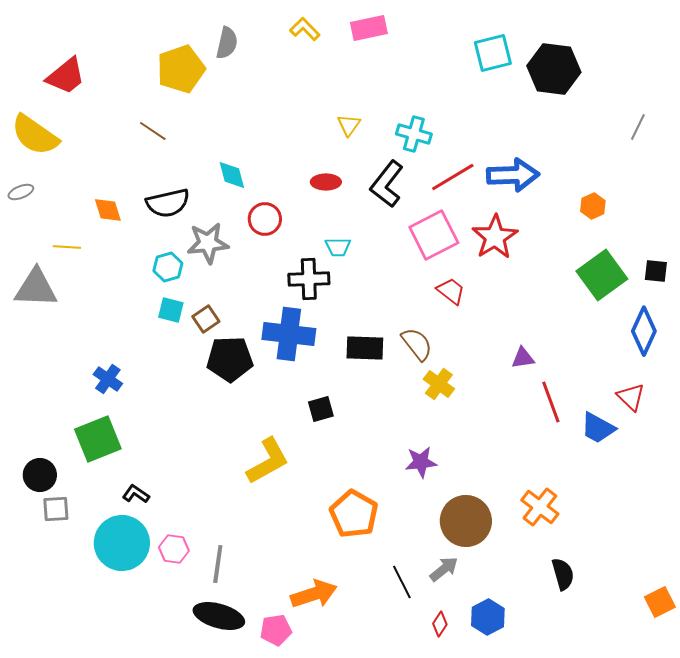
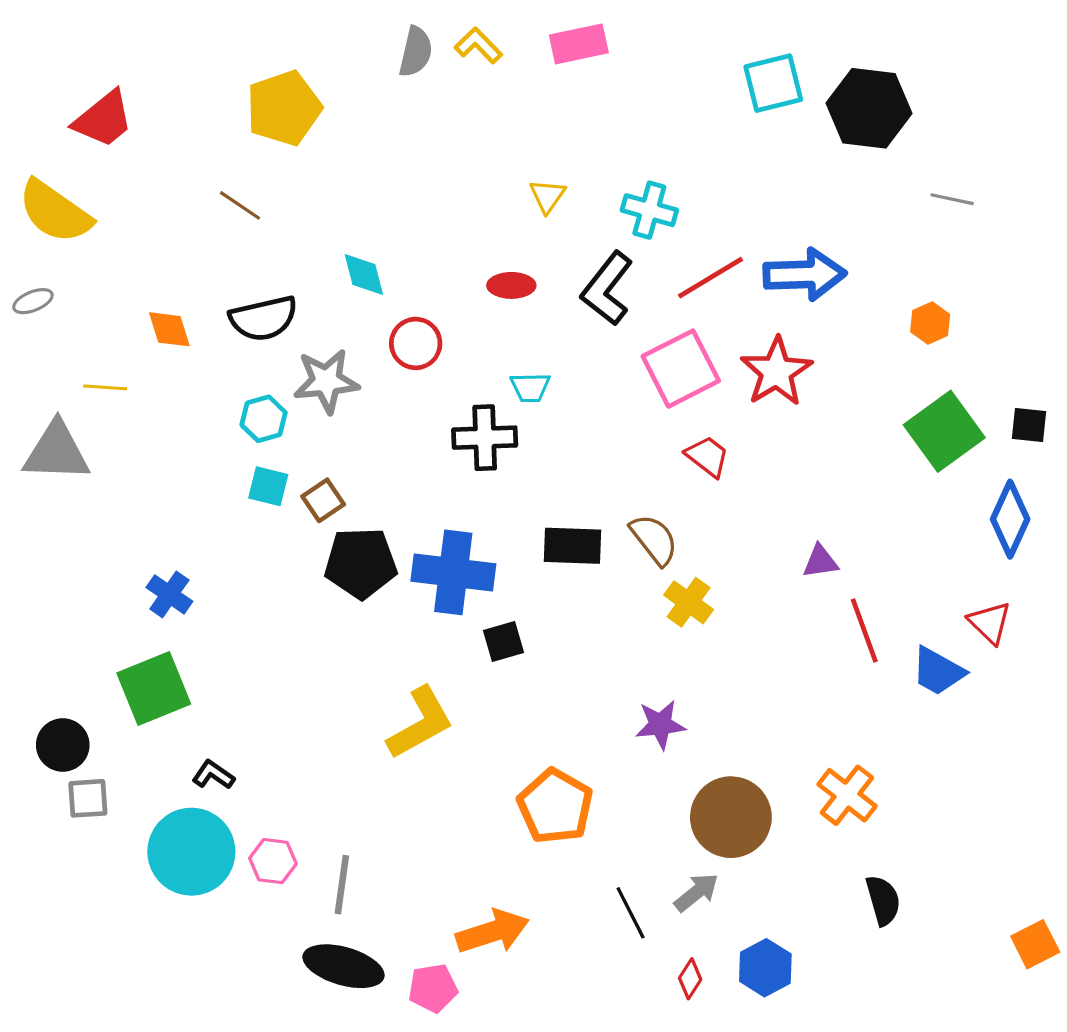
gray semicircle: (227, 43) -> (416, 52), moved
gray line: (638, 127) -> (952, 199), moved, turned 76
blue cross: (289, 334) -> (453, 572), moved

